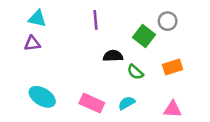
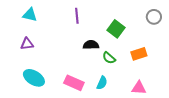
gray circle: (168, 21) -> (154, 17), moved
purple triangle: (32, 43) -> (27, 44), moved
cyan semicircle: (127, 103) -> (102, 83), turned 144

